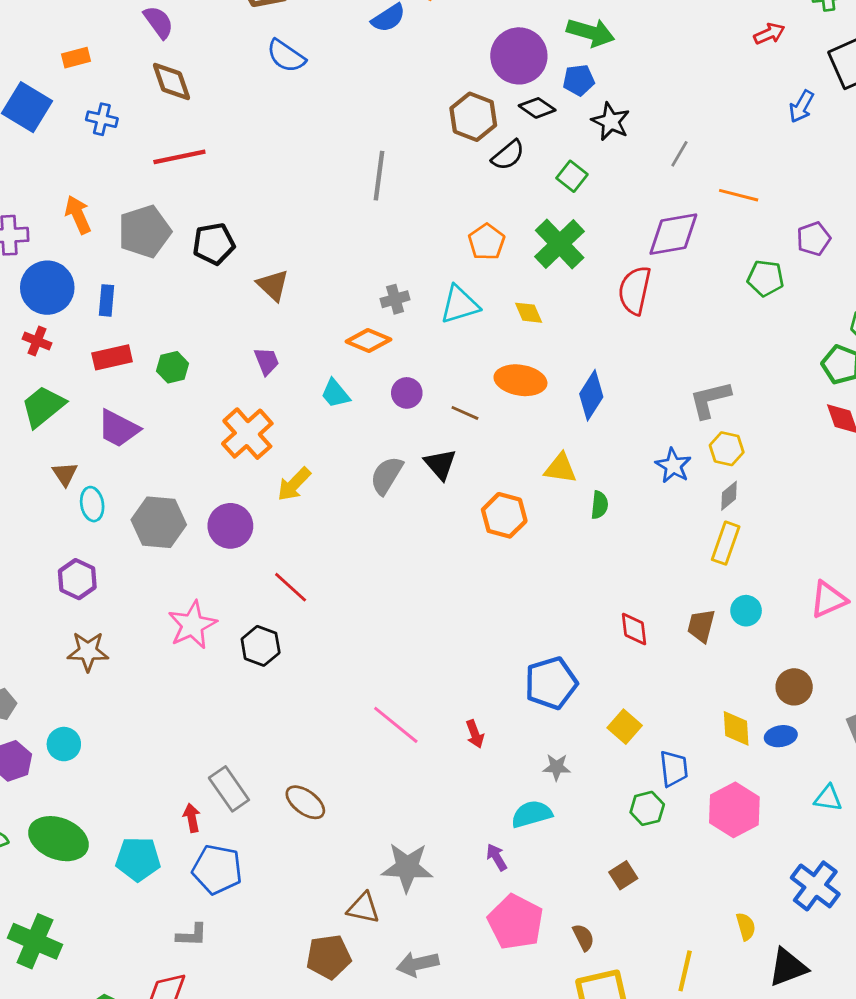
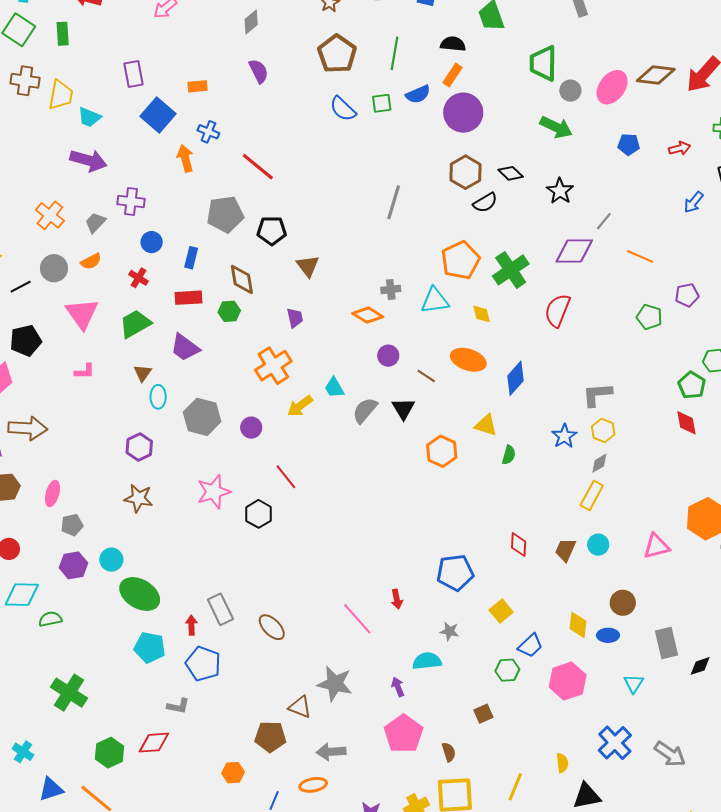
purple circle: (519, 56) -> (463, 113), moved
blue pentagon: (579, 80) -> (629, 144), moved
brown diamond: (171, 82) -> (242, 280), moved
red line: (179, 157) -> (258, 167), turned 42
green square: (572, 176) -> (382, 103), moved, turned 35
orange arrow: (78, 215) -> (185, 158), moved
purple diamond: (673, 234) -> (574, 251), moved
orange pentagon: (487, 242) -> (461, 260), size x1.5
blue circle: (47, 288) -> (152, 242), size x0.6
cyan trapezoid: (335, 394) -> (334, 388), moved
purple circle: (230, 526) -> (251, 428), size x0.7
pink line: (396, 725) -> (357, 619), moved
blue trapezoid: (674, 769) -> (530, 646), turned 44
cyan triangle: (828, 798) -> (634, 684), turned 45
green ellipse: (58, 839) -> (140, 594), moved

